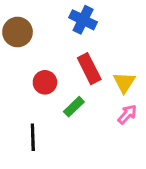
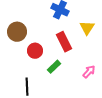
brown circle: (18, 32) -> (17, 32), moved
yellow triangle: (124, 82) -> (87, 28), moved

